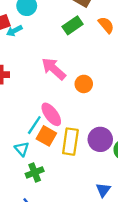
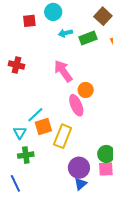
cyan arrow: (14, 31) -> (65, 33), moved
pink ellipse: (51, 114) -> (76, 105), moved
orange square: (46, 136) -> (43, 127), turned 30
purple circle: (100, 139) -> (79, 168), moved

